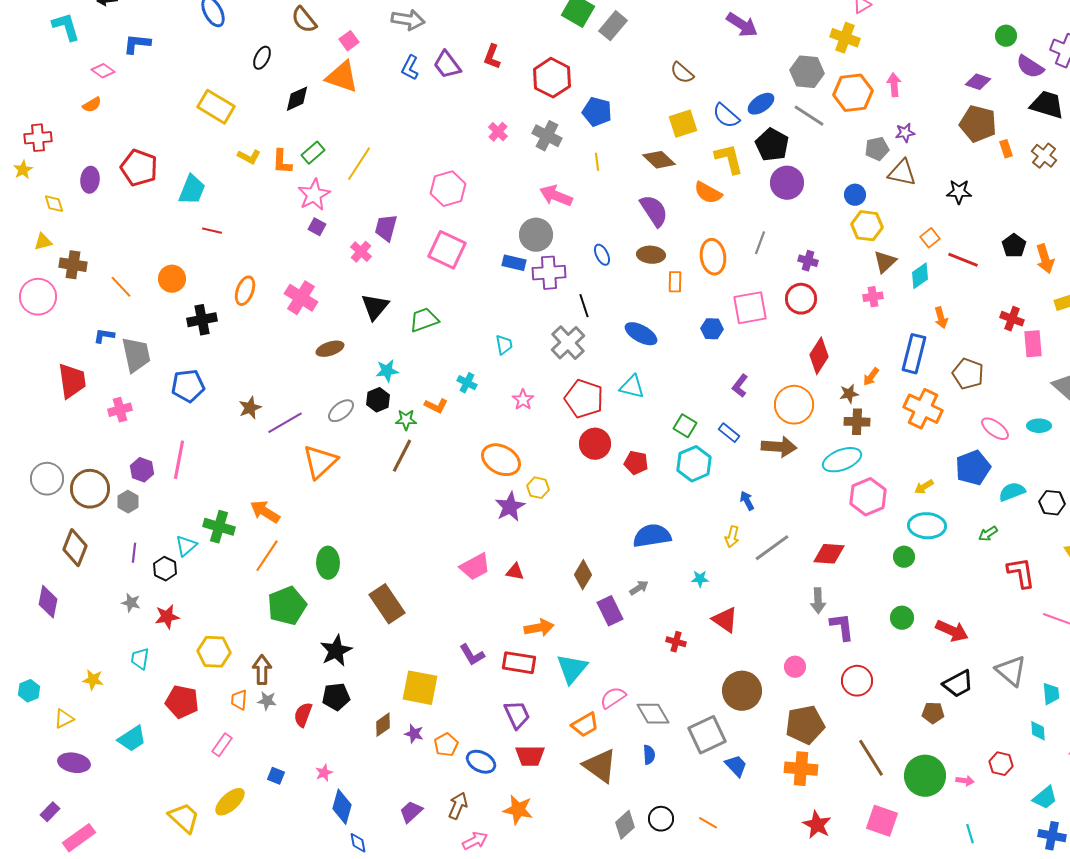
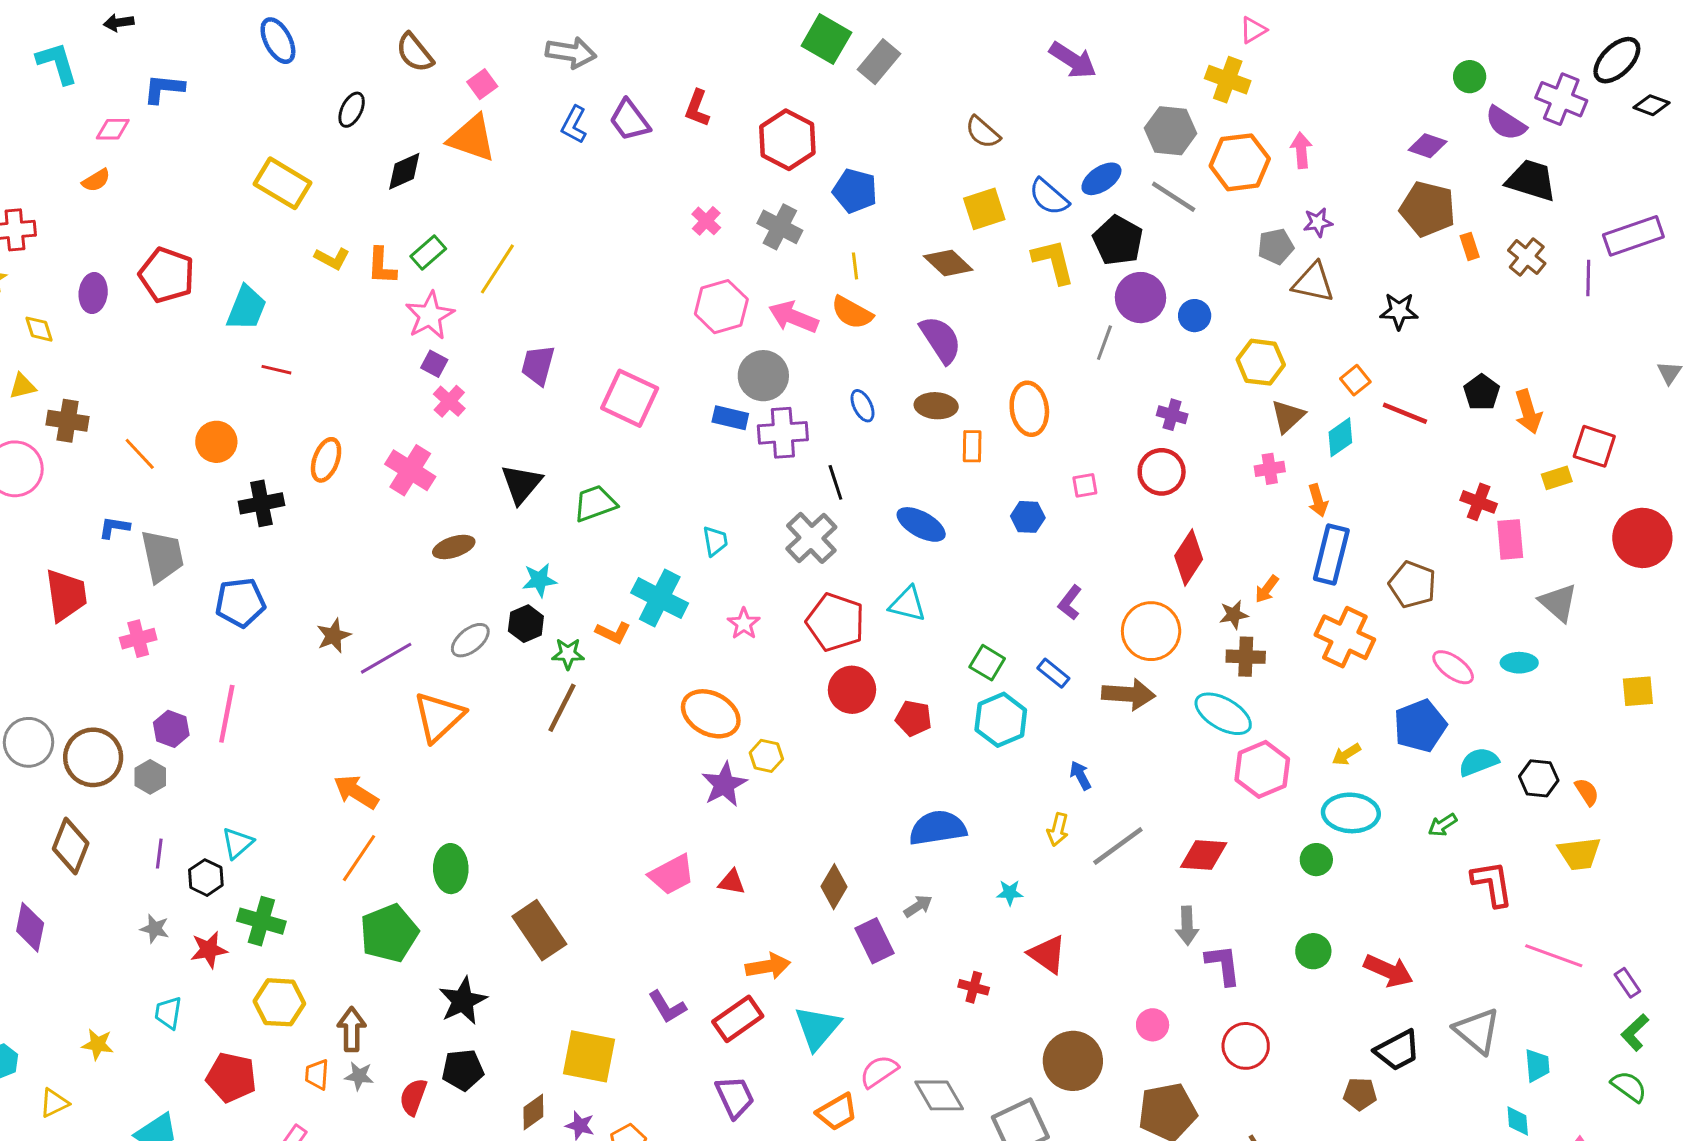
pink diamond: (103, 71) -> (113, 129), turned -35
pink hexagon: (448, 189) -> (721, 307), moved
orange semicircle: (708, 193) -> (852, 313), moved
blue circle: (855, 195) -> (1195, 316), moved
gray line: (760, 243) -> (1104, 343), moved
pink cross: (361, 252) -> (449, 401), moved
pink square: (750, 308) -> (1085, 485), size x0.5
orange arrow: (941, 318) -> (1318, 500), moved
cyan cross: (467, 383) -> (660, 598), size x1.8
cyan ellipse: (842, 460) -> (1223, 714), turned 51
green cross: (219, 527) -> (261, 921), moved
red rectangle: (519, 663) -> (738, 1019), turned -44

